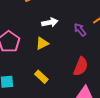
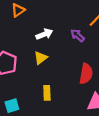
yellow rectangle: (41, 77) -> (47, 93), turned 56

